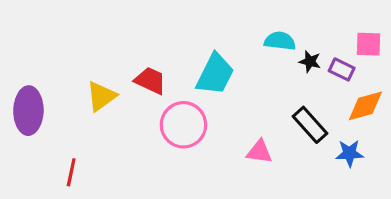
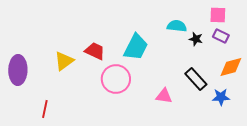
pink square: (369, 44) -> (218, 15), moved
purple rectangle: (342, 69) -> (221, 36), moved

